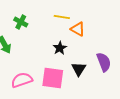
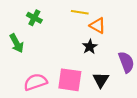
black star: (60, 48) -> (90, 47), moved
black triangle: (79, 69) -> (101, 80), moved

